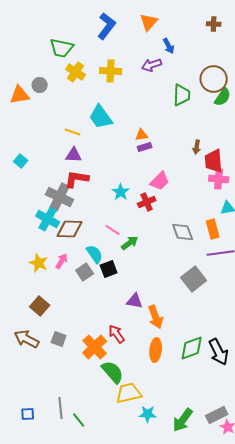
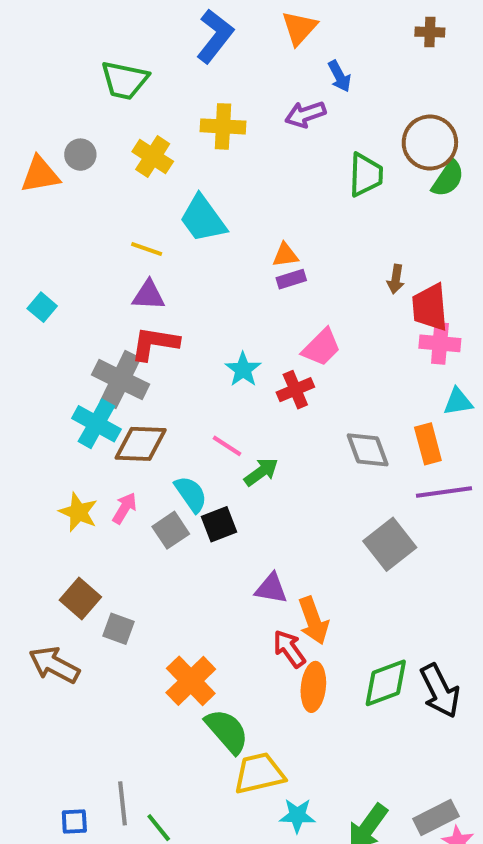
yellow cross: (76, 72) -> (153, 157), moved
red arrow: (117, 334) -> (289, 649), moved
gray square: (59, 339) -> (119, 629), moved
blue square: (28, 414) -> (74, 822), moved

